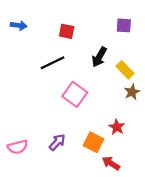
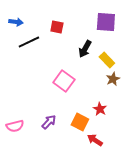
purple square: (124, 25) -> (106, 22), size x1.5
black line: (53, 63) -> (29, 42), moved

